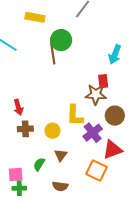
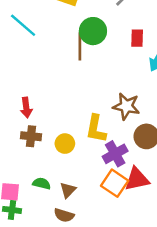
red rectangle: (103, 81) -> (137, 38), moved
brown triangle: (61, 155) -> (68, 190), moved
green semicircle: (39, 164) -> (42, 183), turned 64
orange square: (96, 170) -> (115, 183), moved

